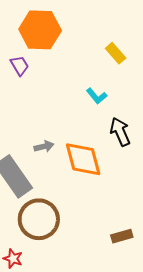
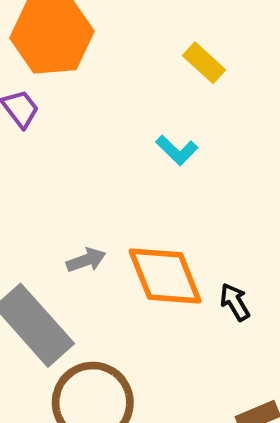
black arrow: (120, 132) -> (235, 302), moved, size x0.7

